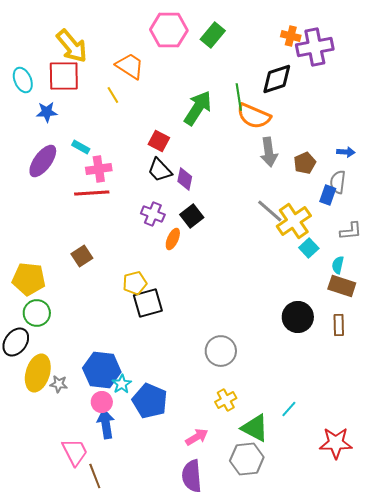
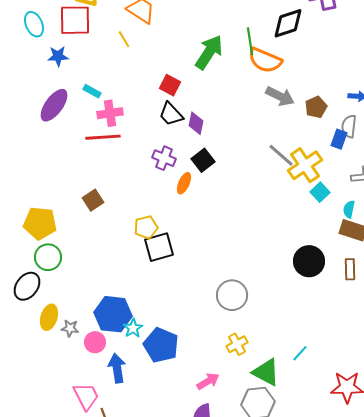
gray arrow: (269, 152) -> (280, 96), turned -56
yellow ellipse: (38, 373) -> (49, 317), size x0.7
pink circle: (102, 402) -> (95, 342), moved

